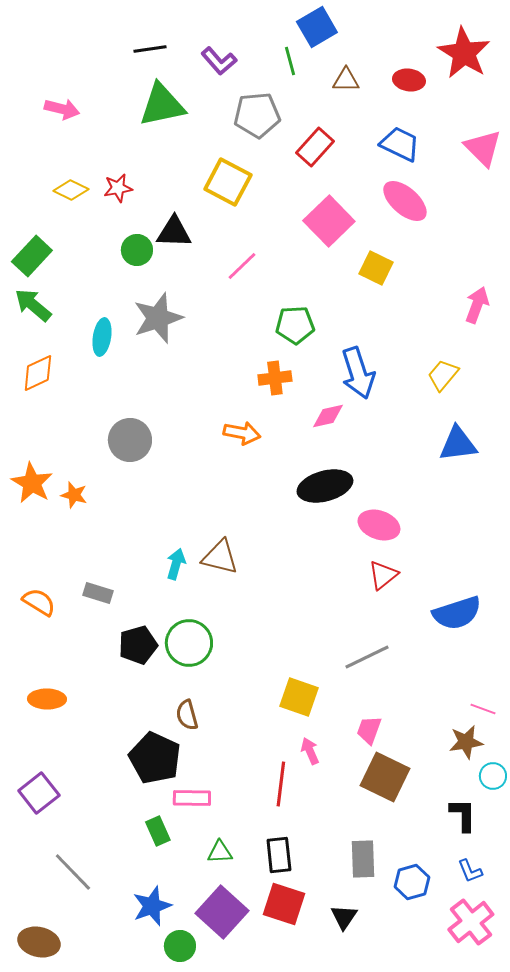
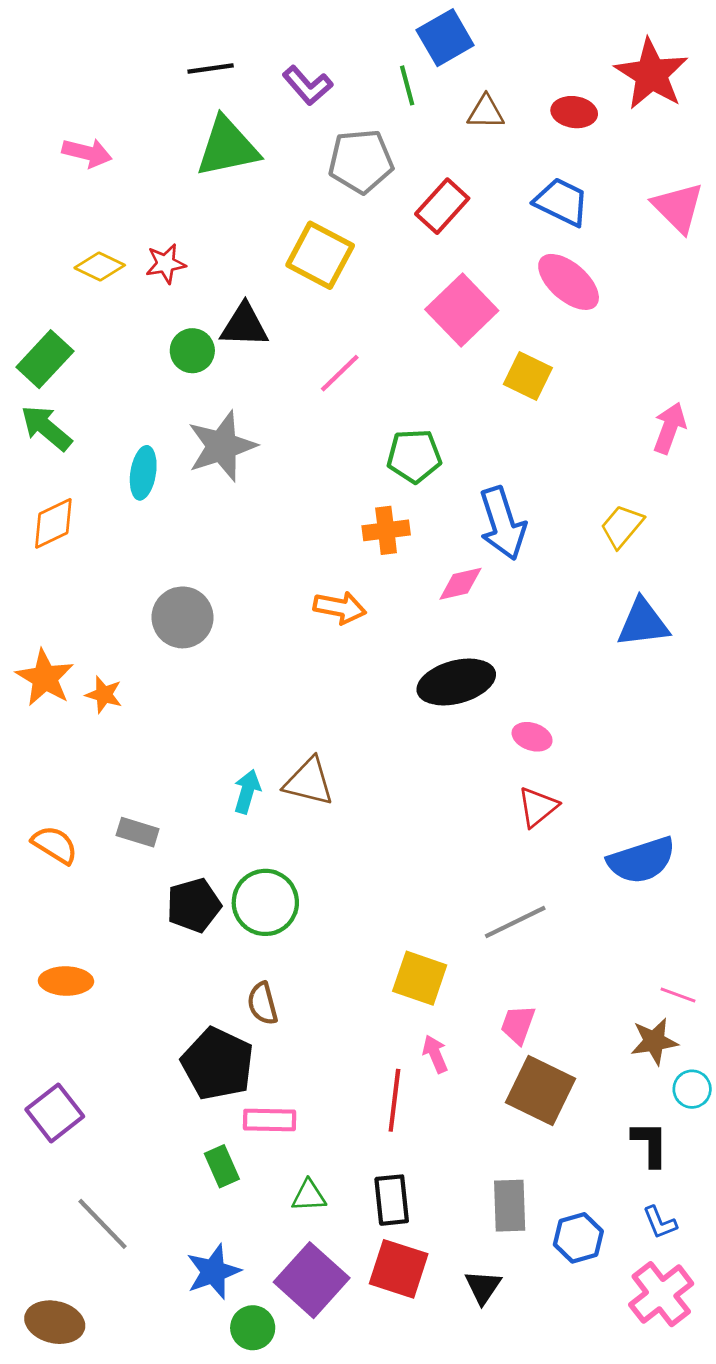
pink ellipse: (379, 525) -> (532, 737), size x0.7

